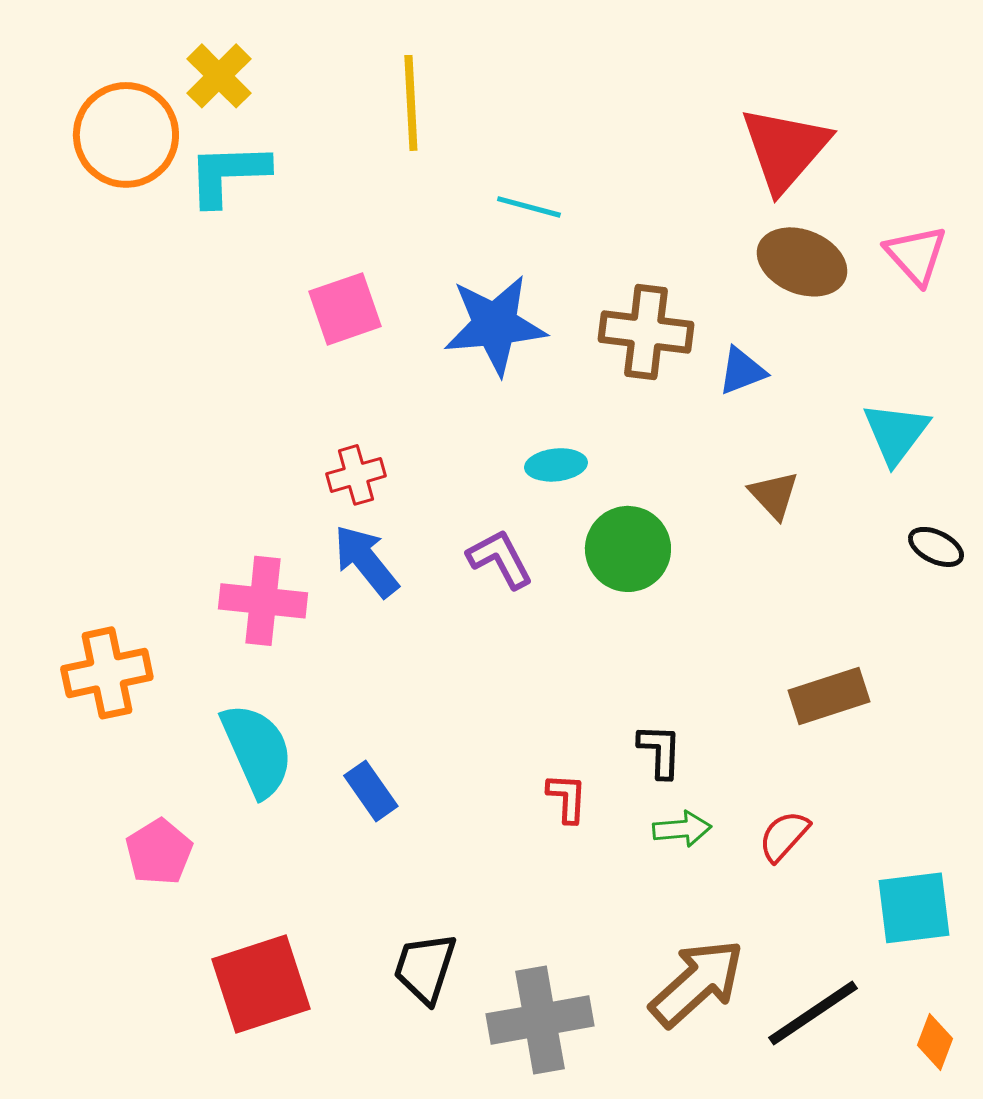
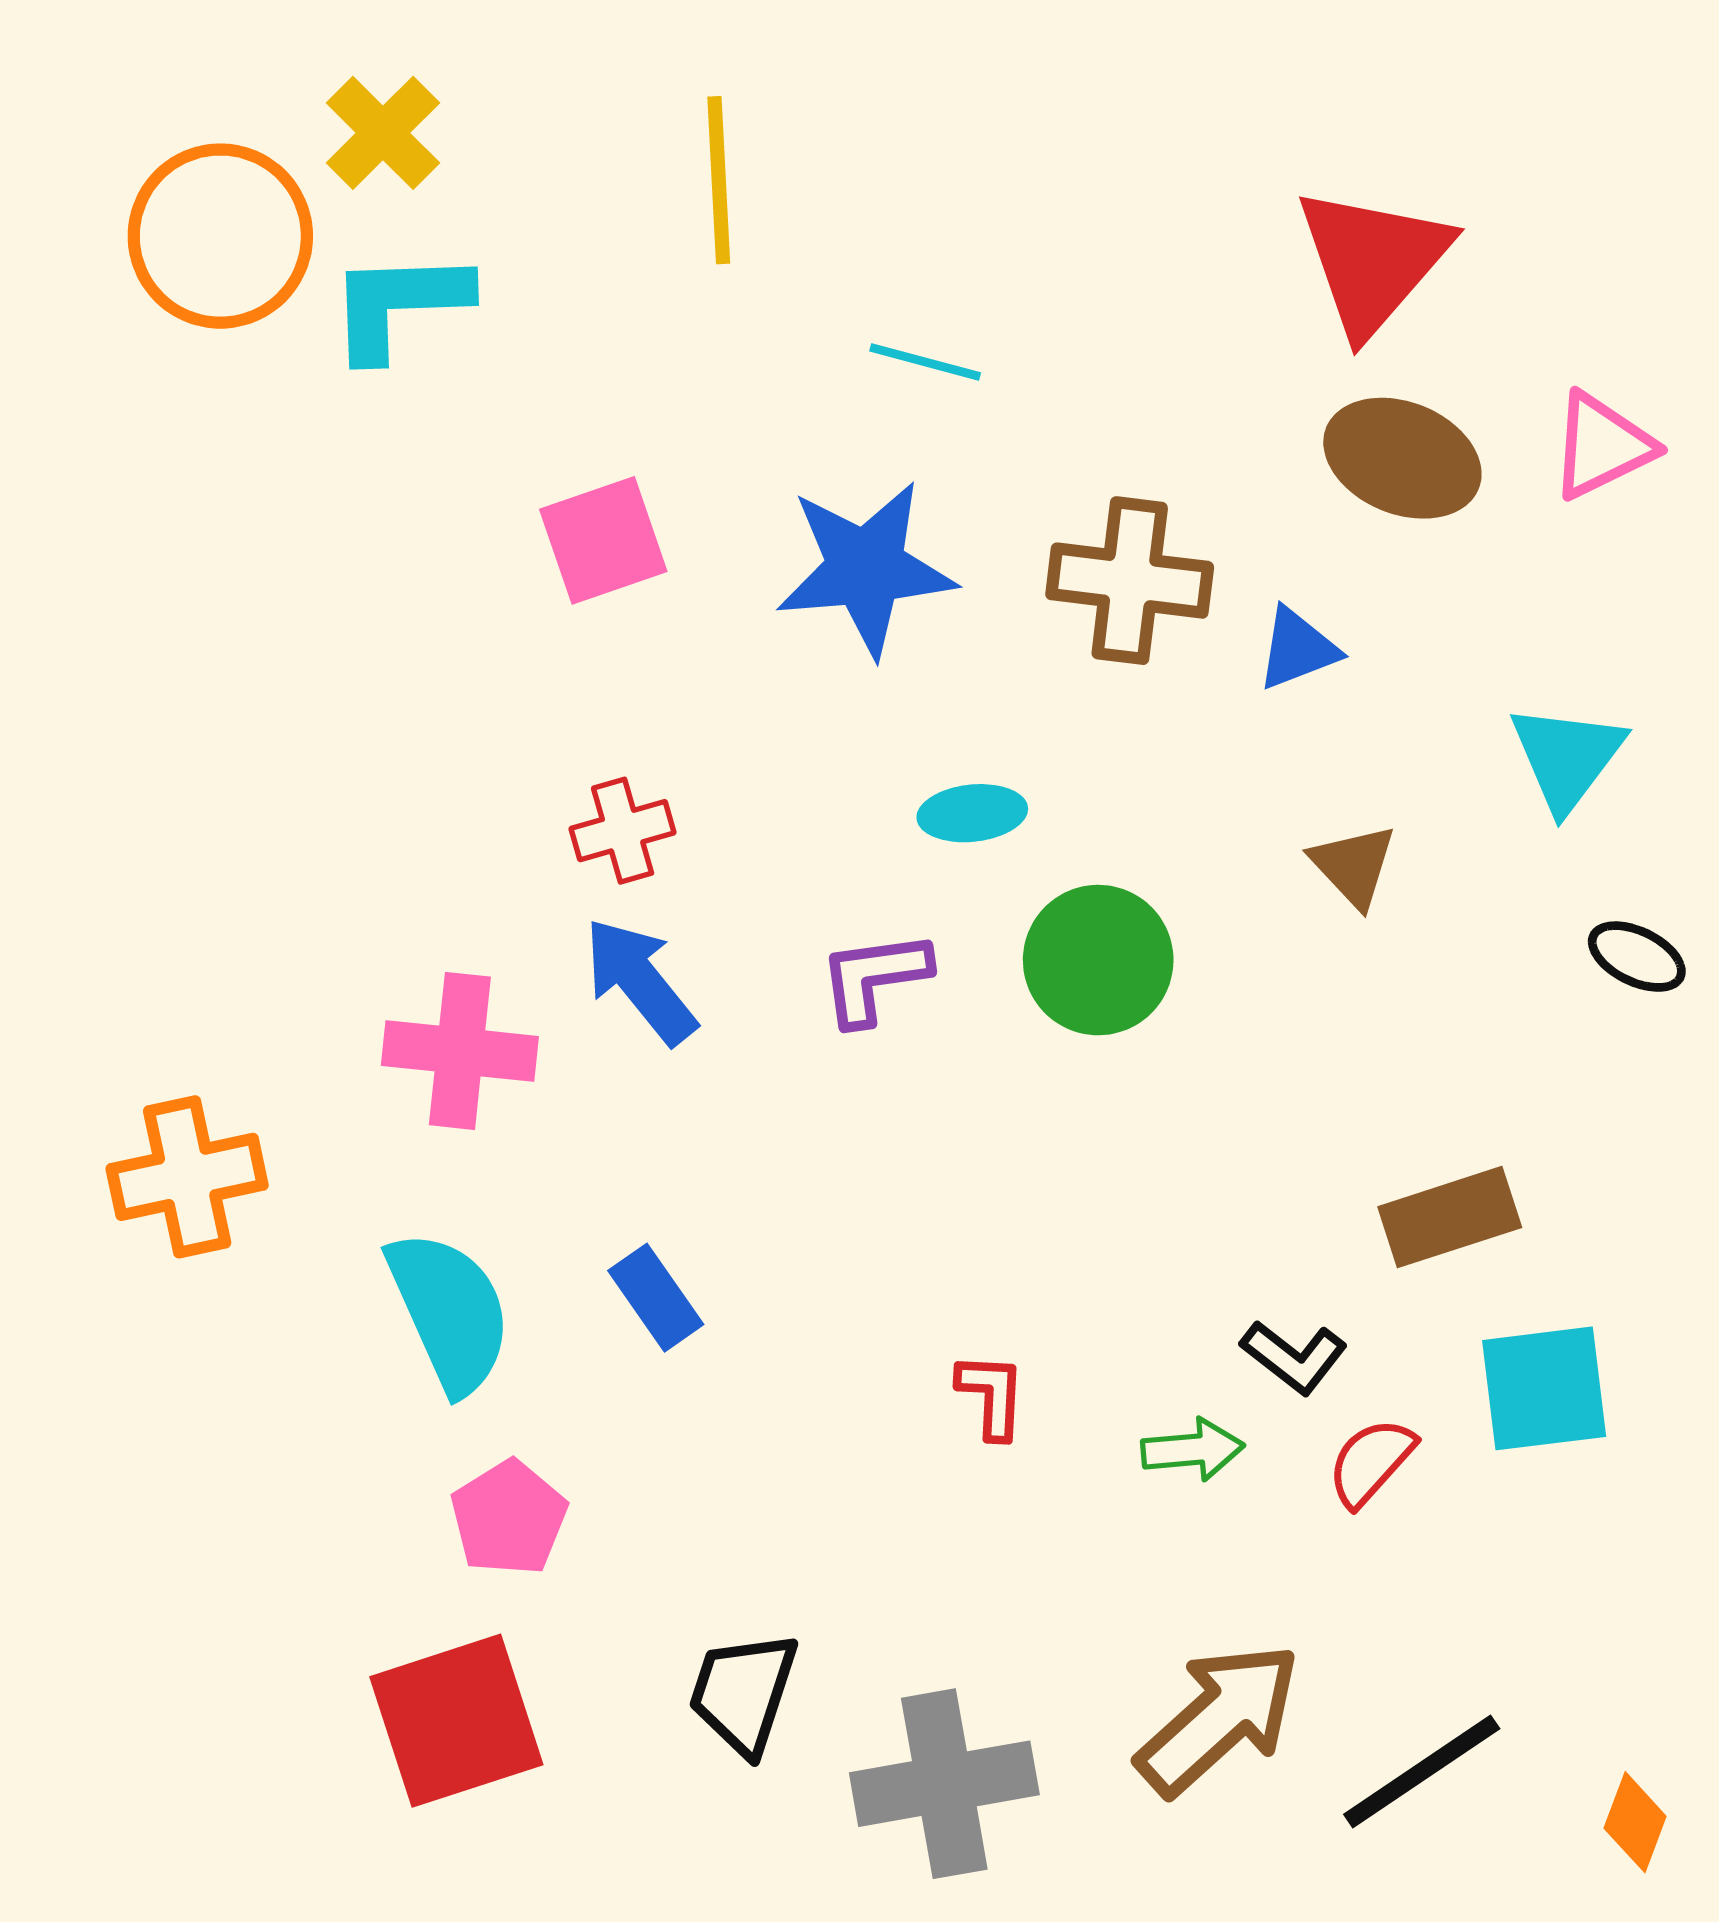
pink triangle: (916, 255) -> (1602, 446), turned 46
purple L-shape: (500, 559) -> (874, 978), turned -70
black L-shape: (660, 751) -> (1294, 1357), moved, turned 126
blue rectangle: (371, 791) -> (656, 1298), moved
pink pentagon: (159, 852) -> (509, 1518), moved
cyan square: (914, 908) -> (1544, 1388), moved

